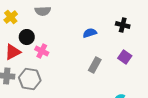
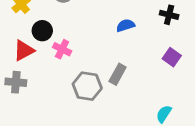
gray rectangle: (95, 65) -> (118, 74), moved
gray hexagon: (30, 79) -> (87, 86), moved

